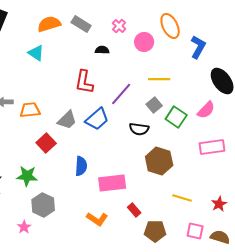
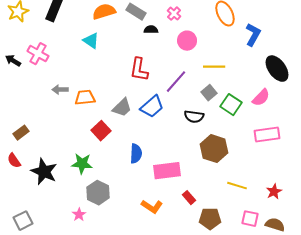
pink circle: (144, 42) -> (187, 41), moved
black semicircle: (102, 50) -> (151, 30), moved

